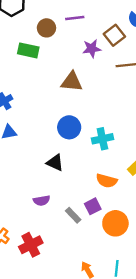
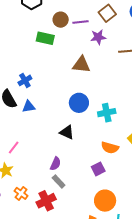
purple line: (75, 18) -> (80, 22), moved
brown square: (114, 35) -> (107, 13), moved
purple semicircle: (42, 200) -> (55, 164), turned -56
gray rectangle: (73, 215) -> (59, 182), moved
orange circle: (115, 223) -> (105, 201), moved

